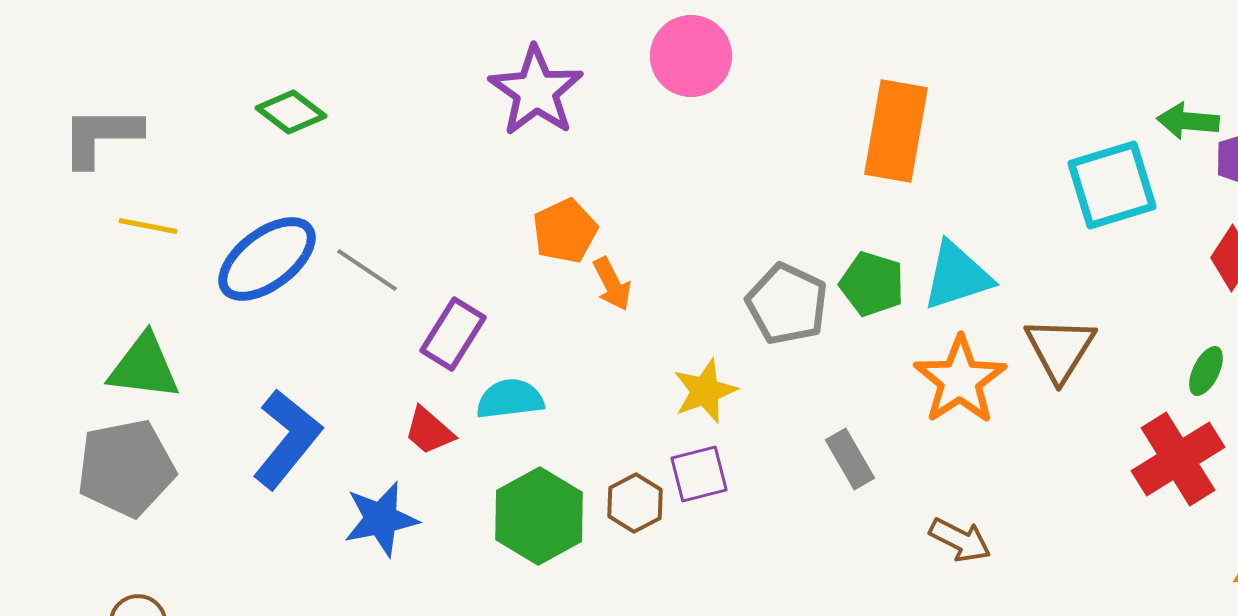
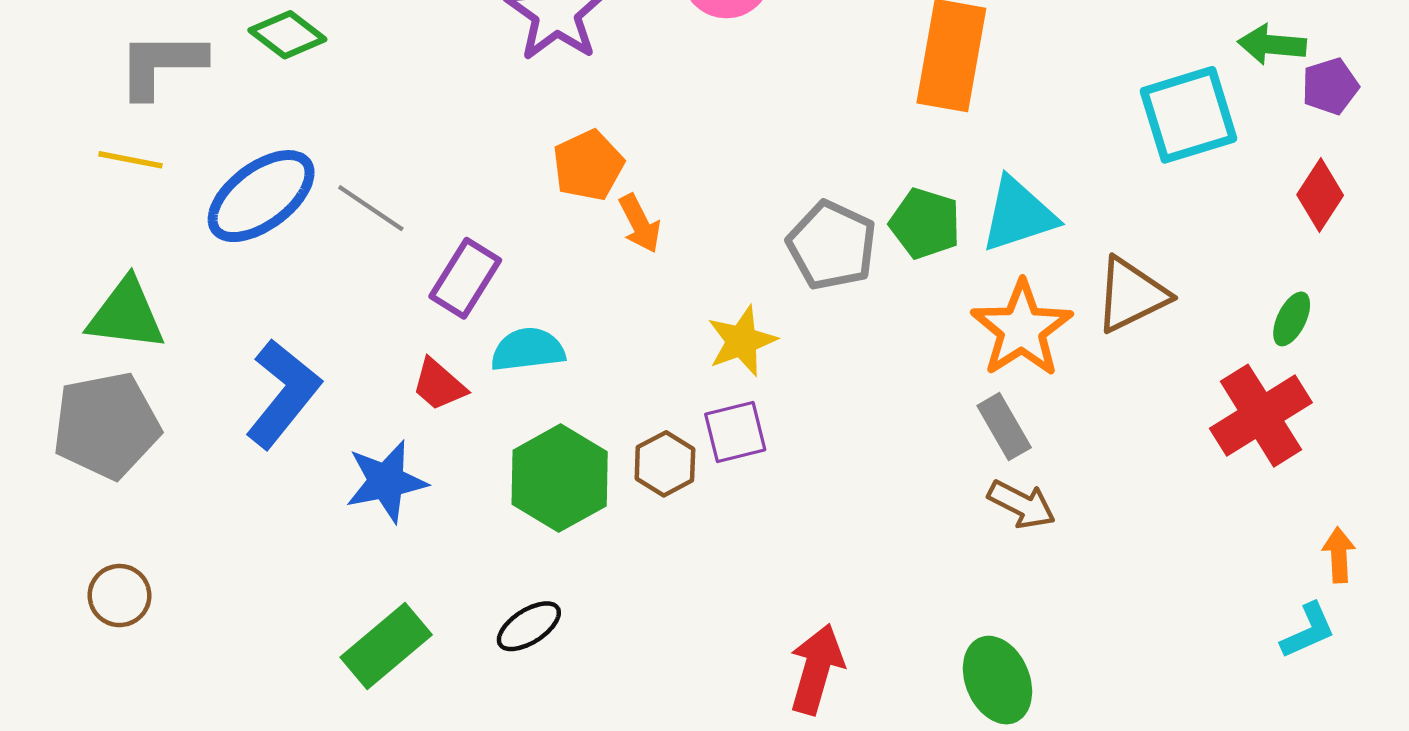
gray L-shape: (101, 136) -> (161, 64), moved
brown triangle: (1060, 349) -> (1131, 295), turned 32
gray rectangle: (850, 459) -> (1004, 427), moved

